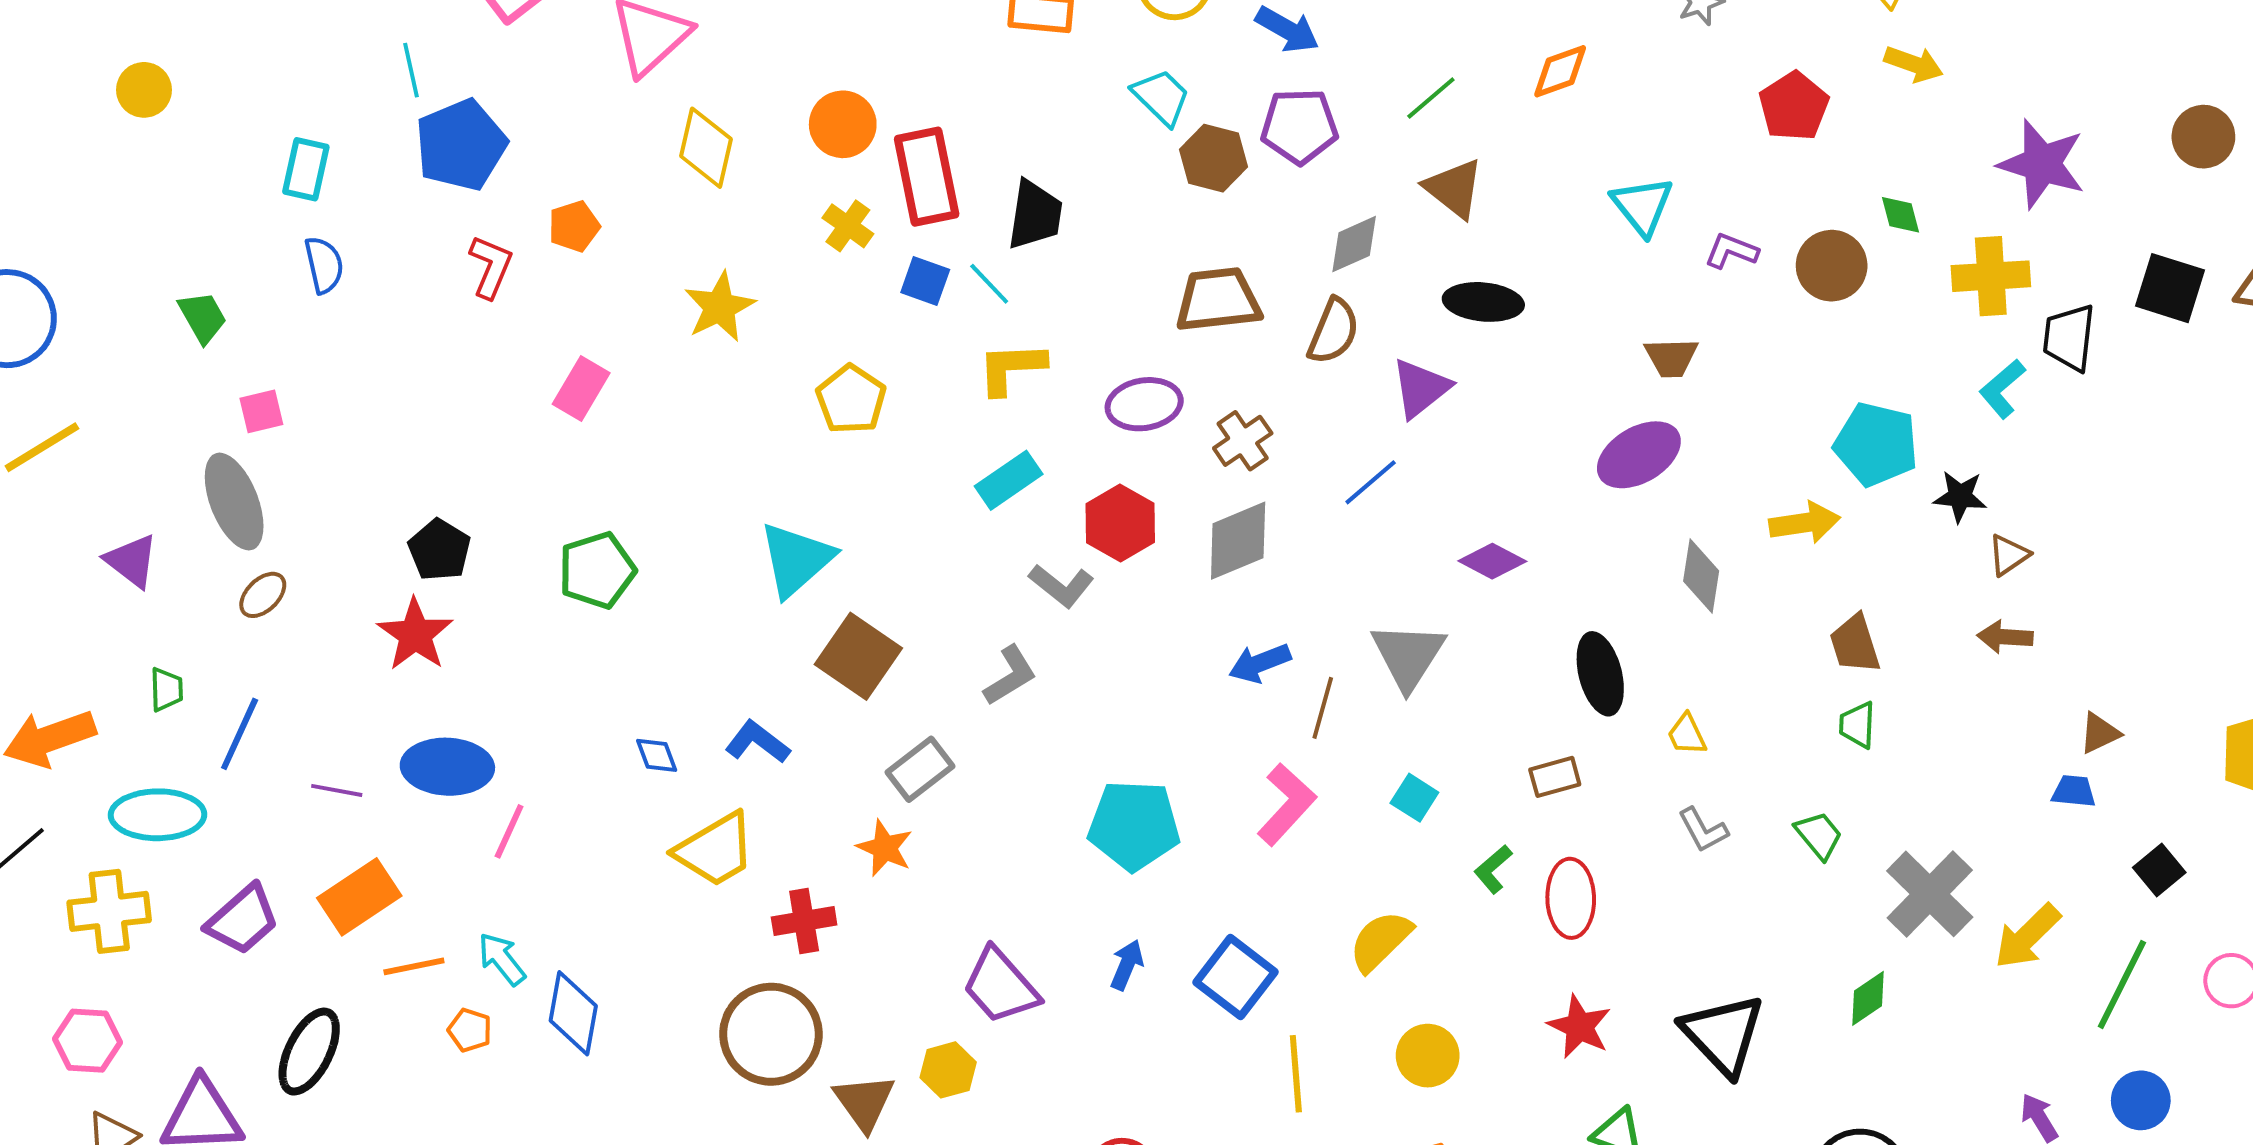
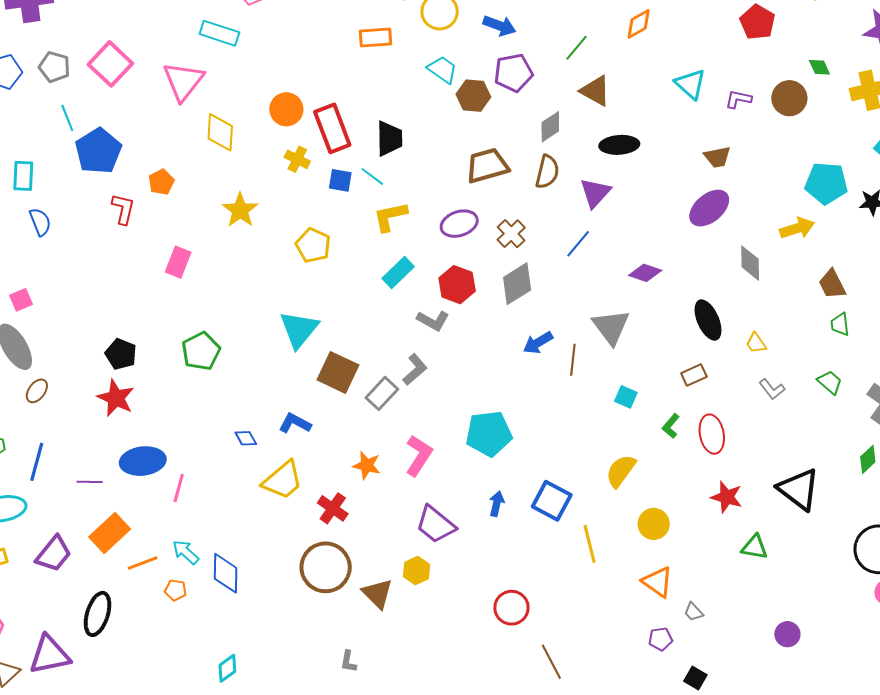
gray rectangle: (920, 769) -> (382, 393), moved
pink L-shape: (1286, 804) -> (419, 456), moved
red cross: (804, 921) -> (333, 508), turned -36

